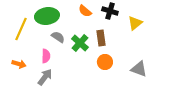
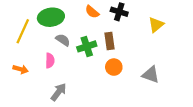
yellow triangle: (135, 23) -> (156, 25), moved
green cross: (80, 43) -> (87, 46), turned 30
gray arrow: (45, 77) -> (59, 92), moved

